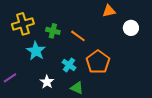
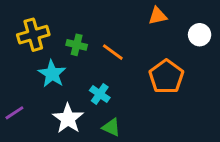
white circle: (131, 28) -> (200, 35), moved
orange pentagon: (98, 62) -> (166, 77), moved
white star: (47, 82) -> (68, 119), size x1.5

